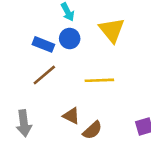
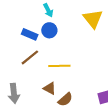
yellow triangle: (112, 30) -> (93, 19), moved
yellow line: (99, 80) -> (59, 66), moved

